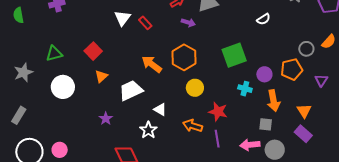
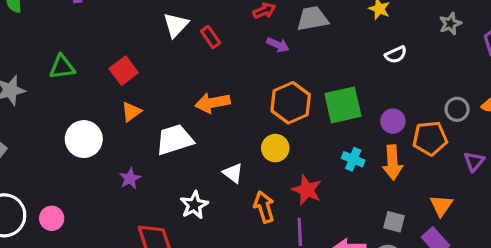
orange hexagon: (184, 57) -> (291, 103), moved
orange arrow: (152, 64) -> (213, 103), turned -55
purple circle: (264, 74) -> (393, 121), moved
white circle: (63, 87) -> (84, 139), moved
orange arrow: (274, 101) -> (393, 162), moved
white triangle: (160, 109) -> (233, 173), moved
gray square: (266, 124) -> (394, 222), moved
orange arrow: (193, 126) -> (264, 207), turned 48

